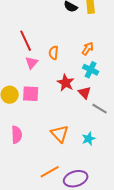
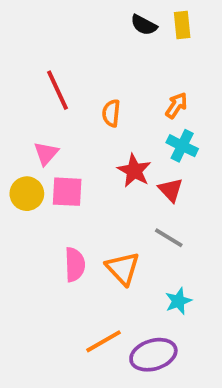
pink triangle: (32, 63) -> (46, 153), moved
gray line: (100, 109) -> (169, 238), moved
pink semicircle: (17, 135) -> (75, 265), moved
cyan star: (89, 139) -> (178, 301), moved

